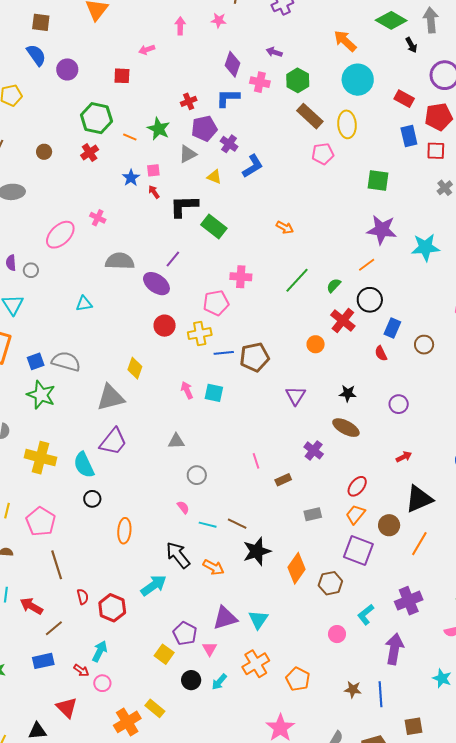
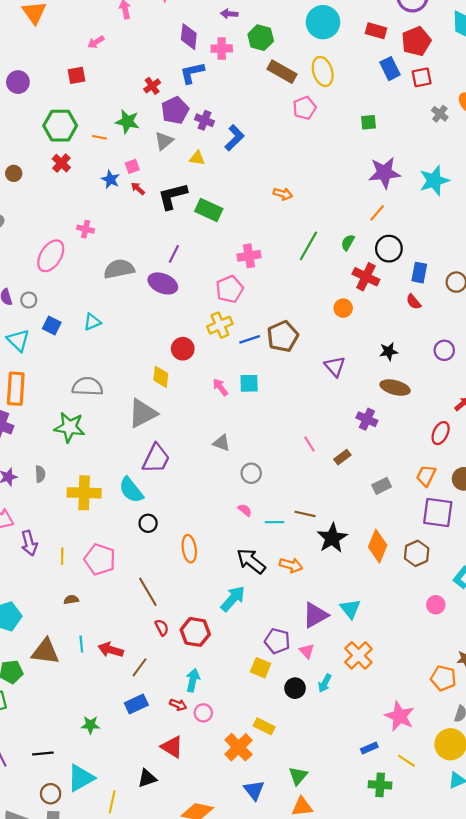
green square: (378, 180) -> (369, 122), size x0.7
red circle: (165, 326) -> (183, 349), moved
blue square: (36, 361) -> (52, 325), moved, turned -30
gray triangle: (176, 441) -> (222, 443), turned 36
red ellipse: (357, 486) -> (441, 433), moved
brown line: (57, 565) -> (148, 592), moved
orange pentagon: (298, 679) -> (443, 678), moved

